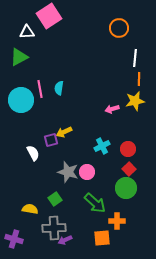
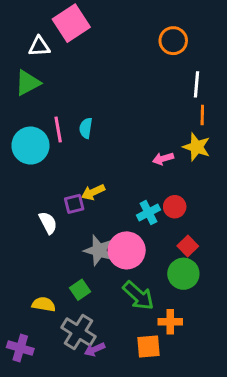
yellow star: (135, 101) -> (197, 147), turned 30
red circle: (128, 149) -> (175, 207), moved
pink circle: (87, 172) -> (127, 250), size x1.6
gray cross: (54, 228) -> (79, 332), turned 35

